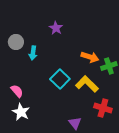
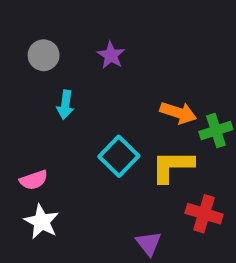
gray circle: (16, 42) -> (44, 55), moved
yellow L-shape: (87, 84) -> (172, 166), turned -45
pink semicircle: (17, 91) -> (34, 180), turned 112

